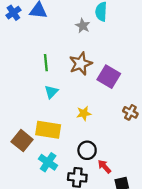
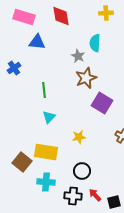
blue cross: (13, 13) -> (14, 68), moved
brown star: (81, 64) -> (86, 78), moved
cyan cross: (48, 162) -> (46, 182), turned -30
red arrow: (104, 167) -> (95, 195), moved

